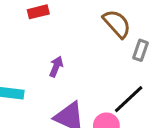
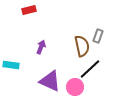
brown semicircle: (117, 24) -> (82, 46), moved, turned 30

